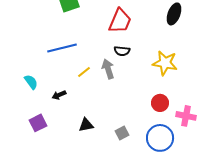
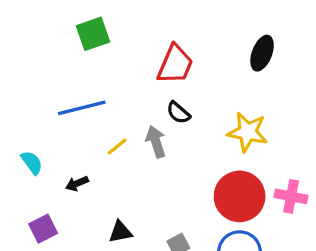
black semicircle: (122, 51) -> (178, 113), turned 35
red circle: (160, 103) -> (240, 196), size x1.8
pink cross: (186, 116) -> (291, 196), moved

